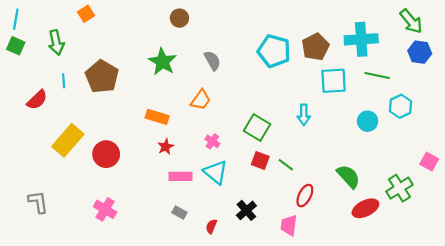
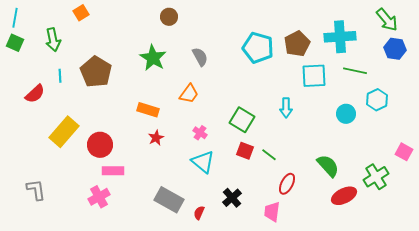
pink rectangle: (181, 176) -> (113, 171), moved
pink cross: (105, 209) -> (99, 197), turned 30
gray rectangle: (179, 213) -> (169, 200), size x2.0

